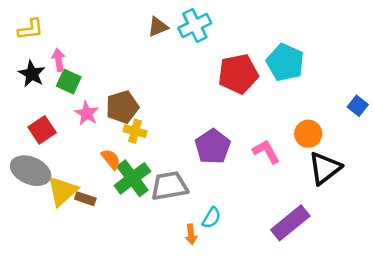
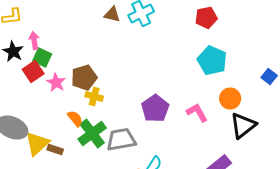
brown triangle: (158, 27) -> (112, 14), turned 36
cyan pentagon: (285, 62) -> (212, 60), moved
red pentagon: (238, 74) -> (206, 17), moved, size x0.7
red square: (42, 130) -> (33, 71), moved

